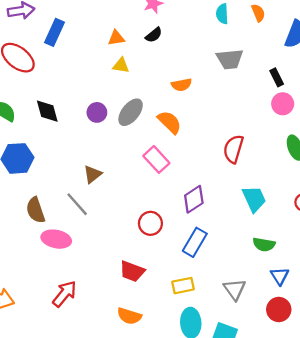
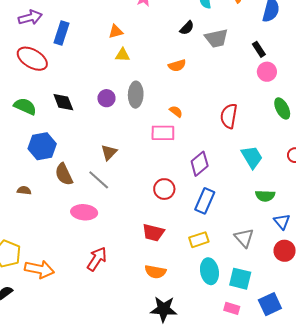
black semicircle: (154, 35) -> (187, 28), moved
gray ellipse: (131, 112) -> (136, 95), turned -30
orange semicircle: (169, 122) -> (176, 111), moved, size x0.6
pink rectangle: (156, 159) -> (163, 133), turned -40
brown semicircle: (36, 210) -> (64, 174), moved

